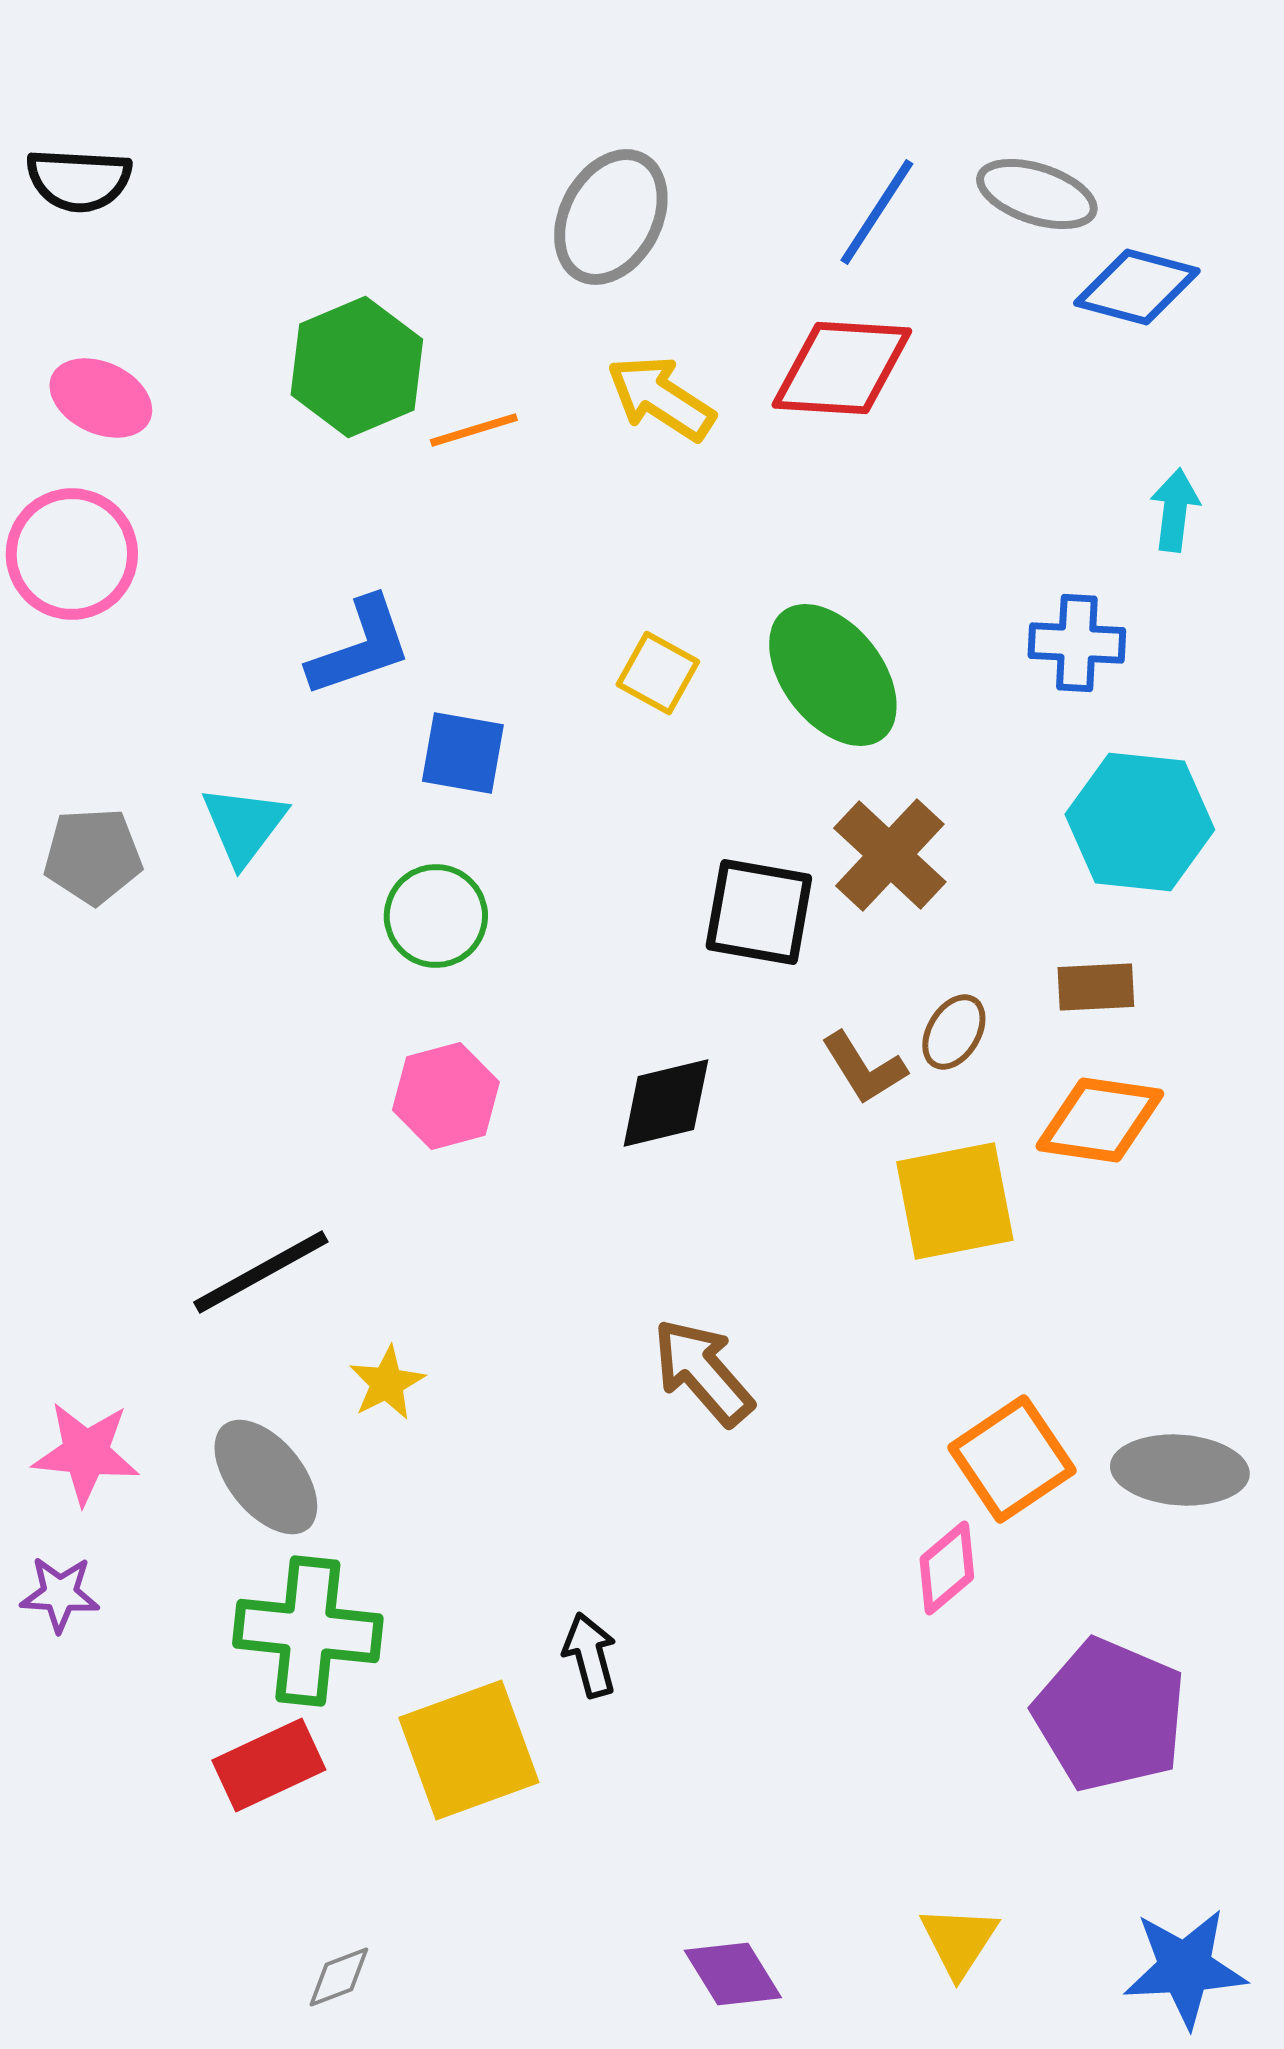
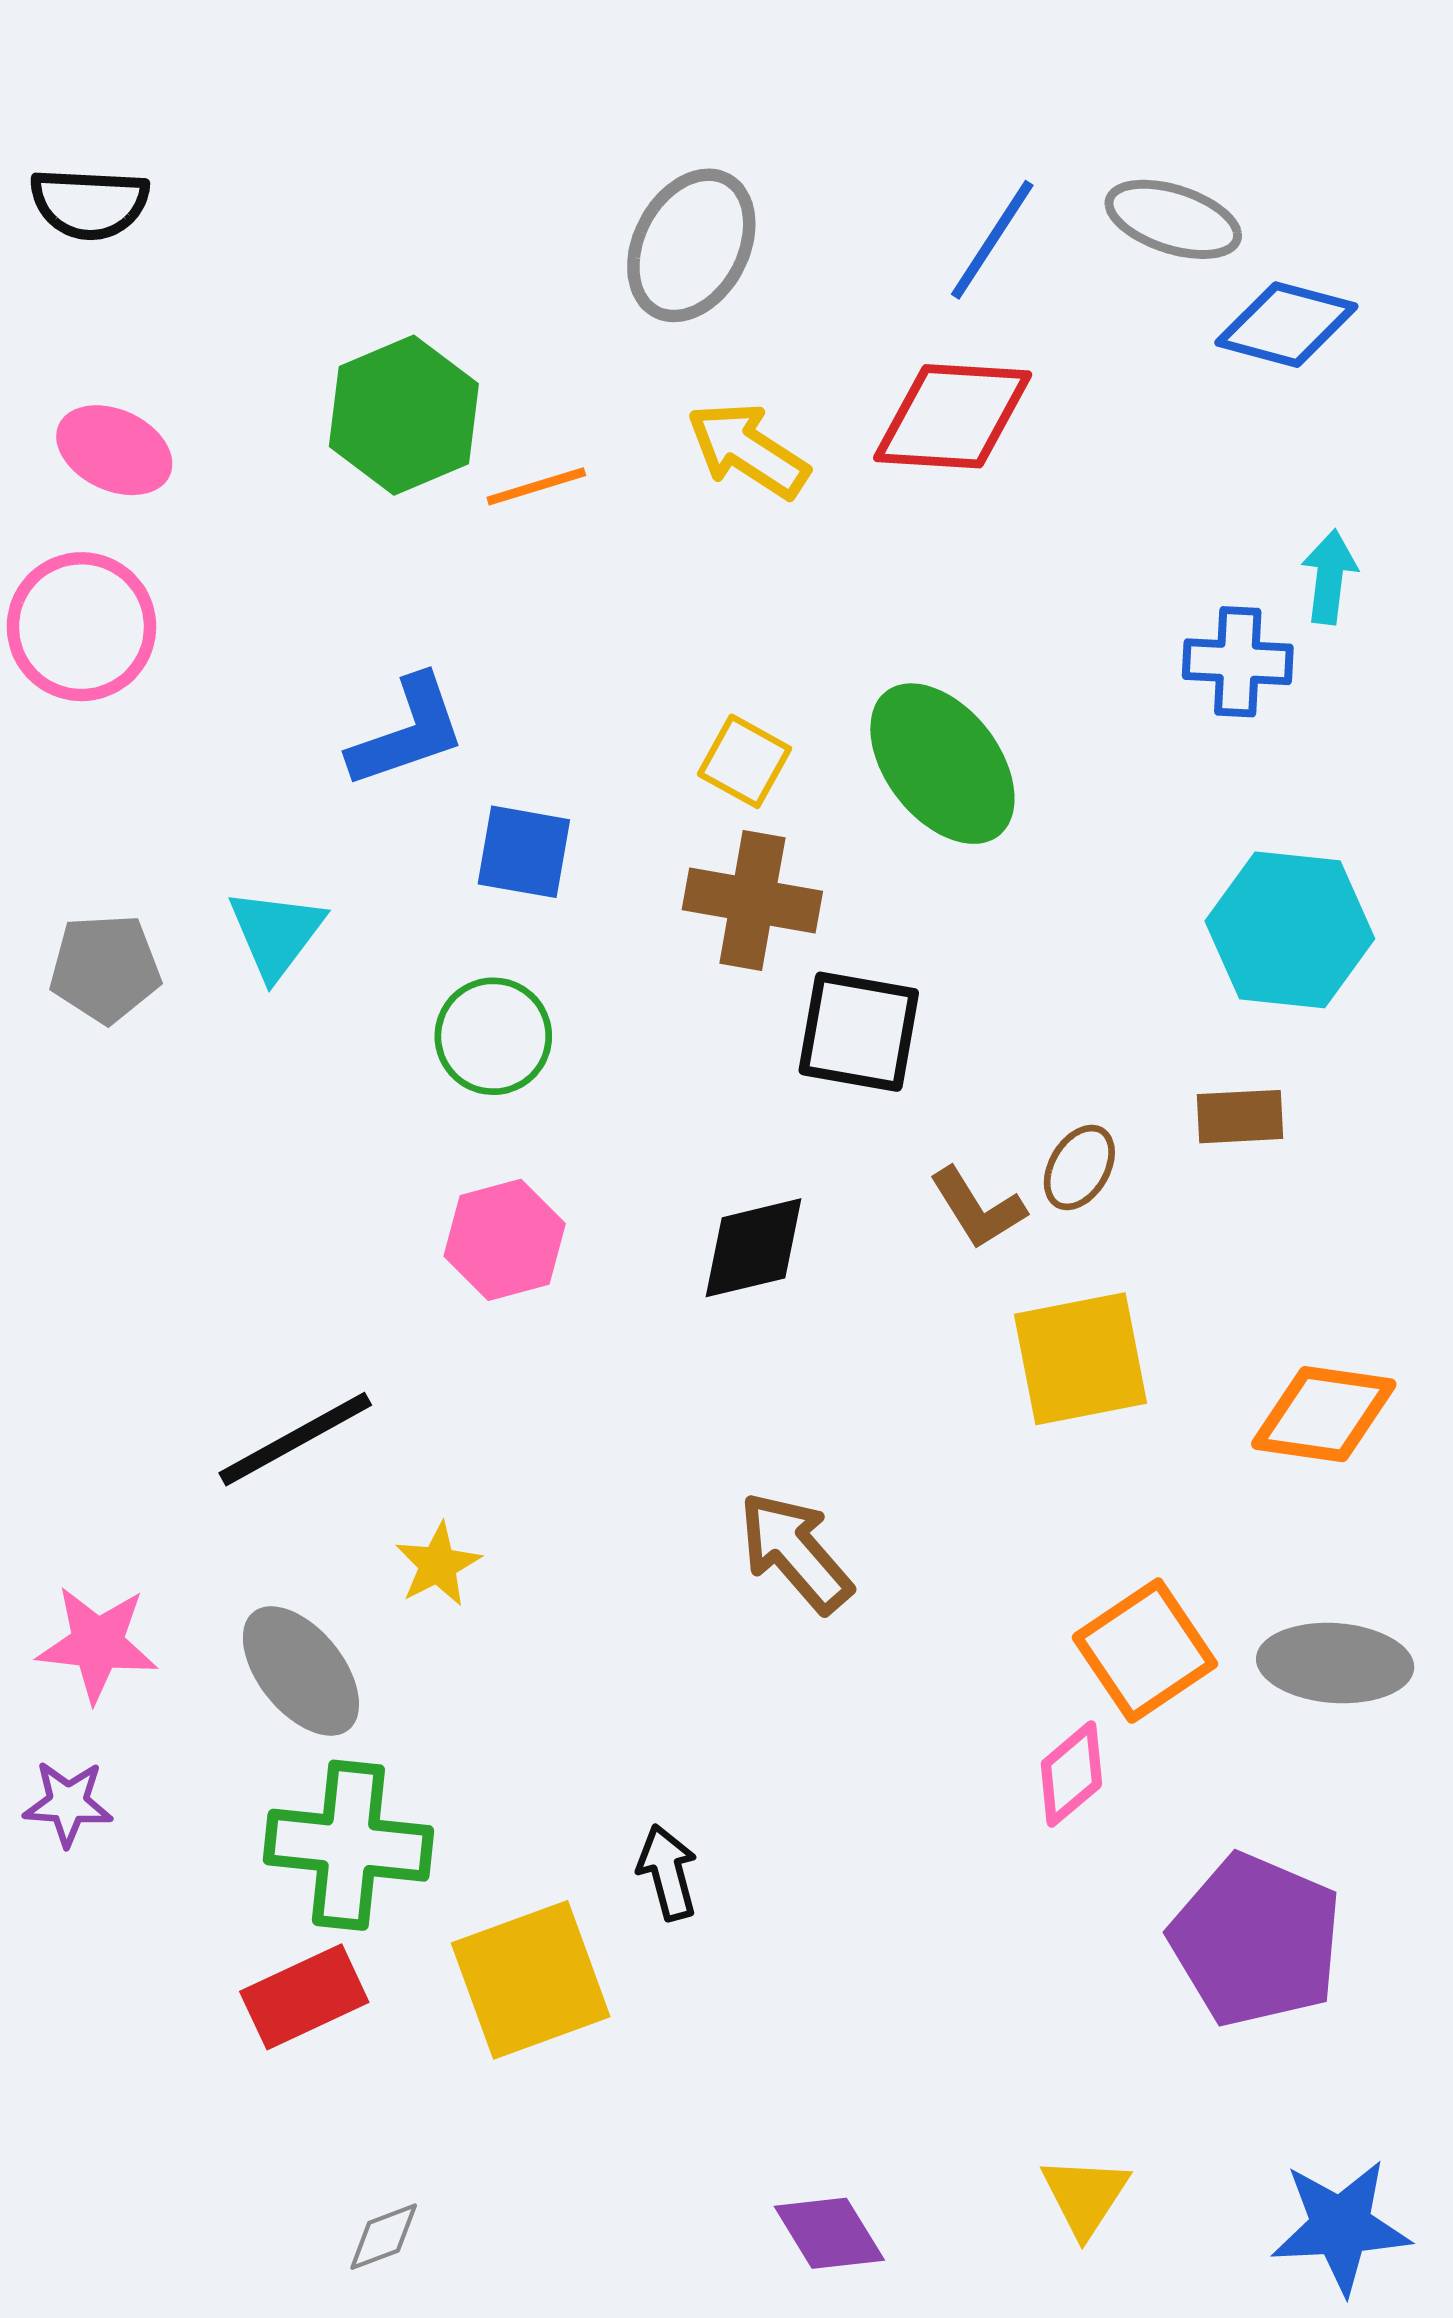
blue cross: (1077, 643) -> (1238, 662), moved
brown cross: (890, 855) -> (752, 900), moved, turned -33
orange diamond: (1100, 1120) -> (1324, 1414), moved

